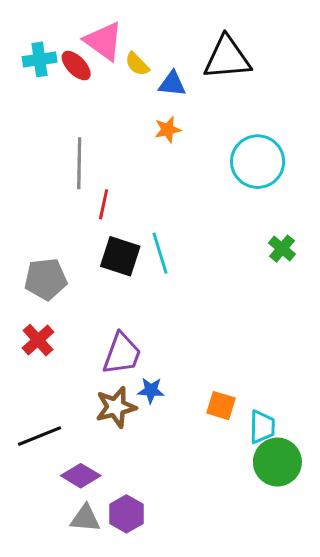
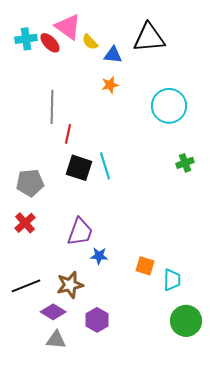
green cross: (282, 249) -> (185, 163), turned 30
brown star: (116, 407) -> (70, 285), moved
green circle: (277, 462) -> (186, 321), moved
purple hexagon: (126, 514) -> (97, 320), moved

